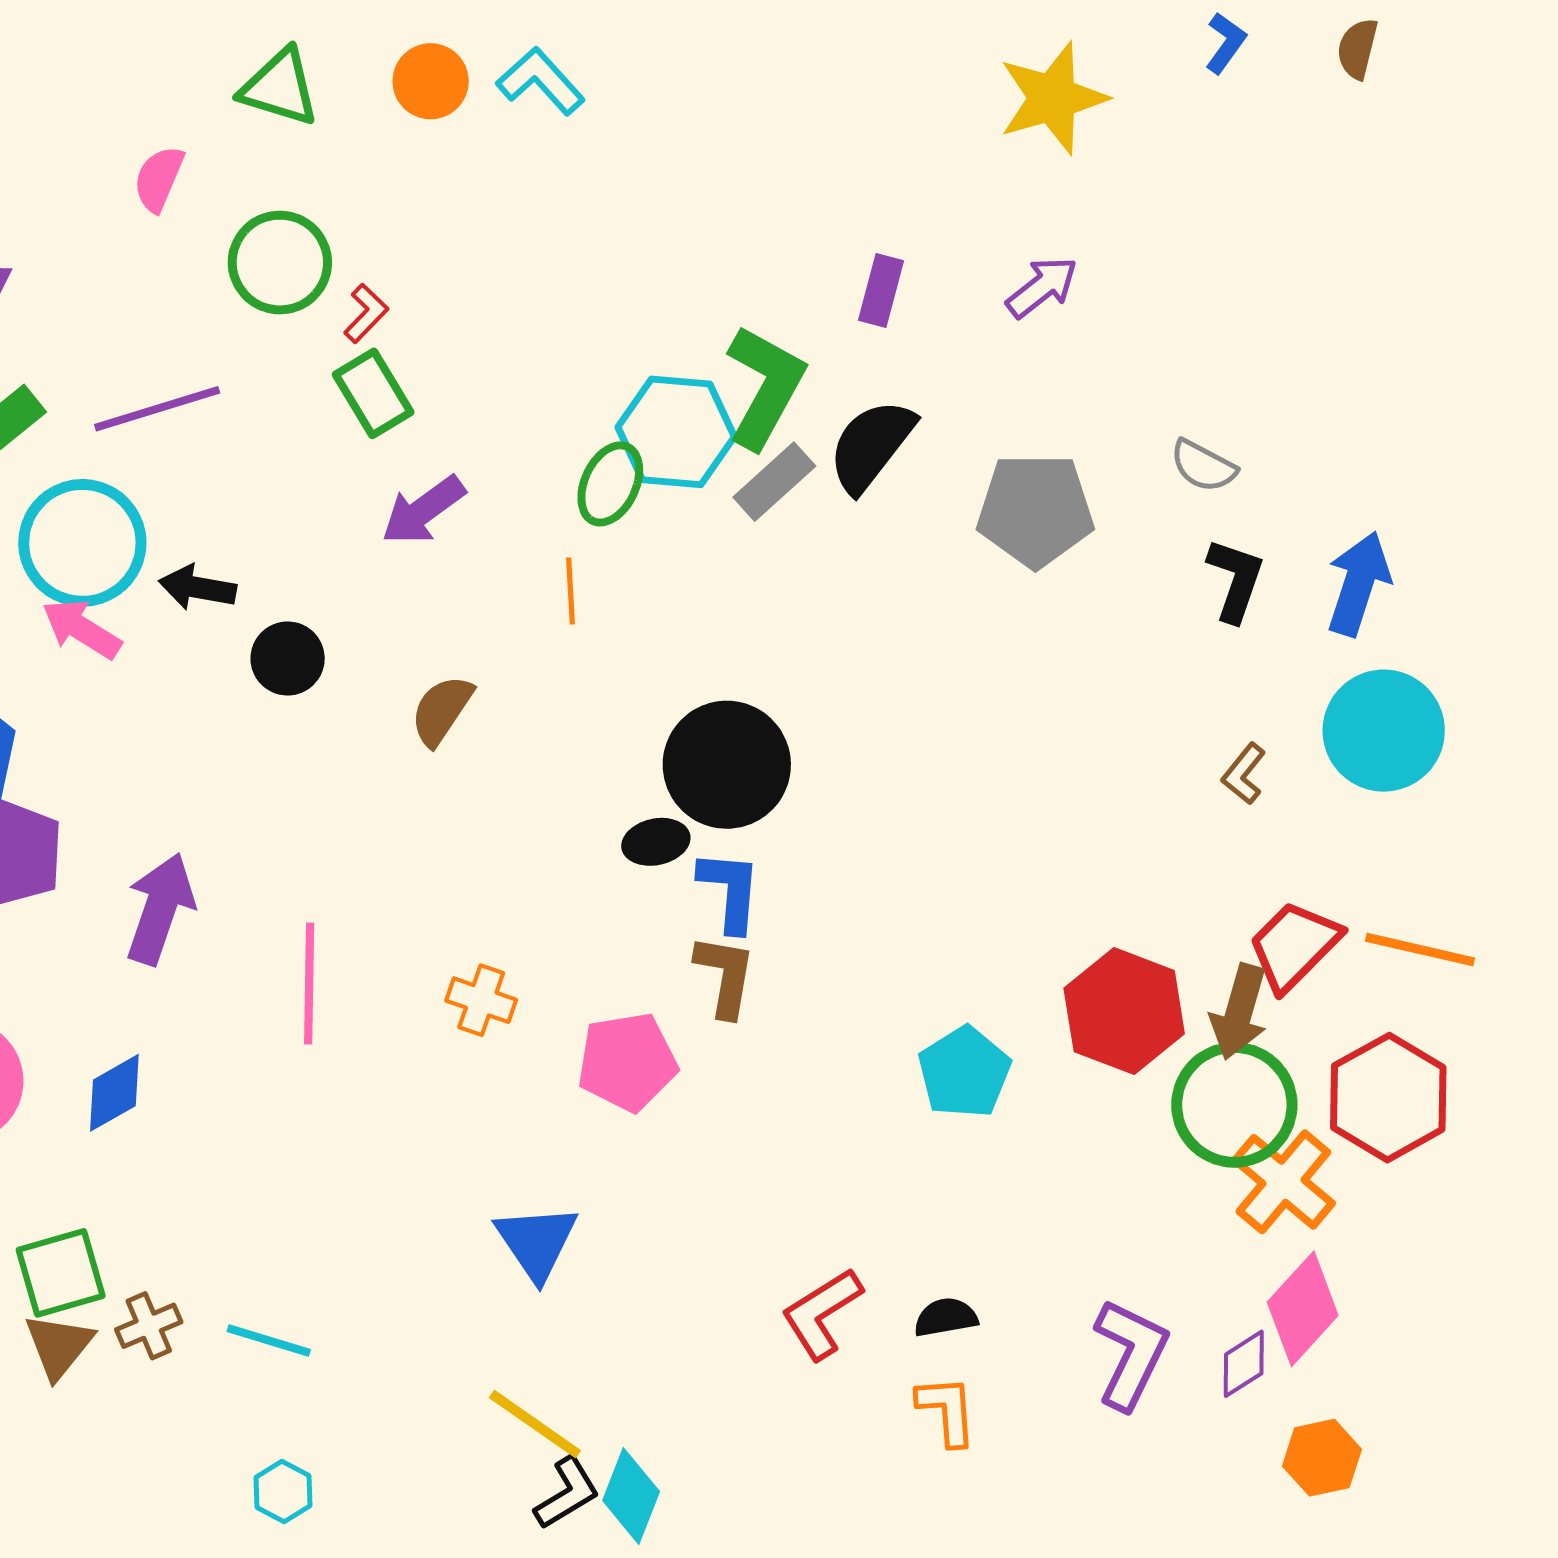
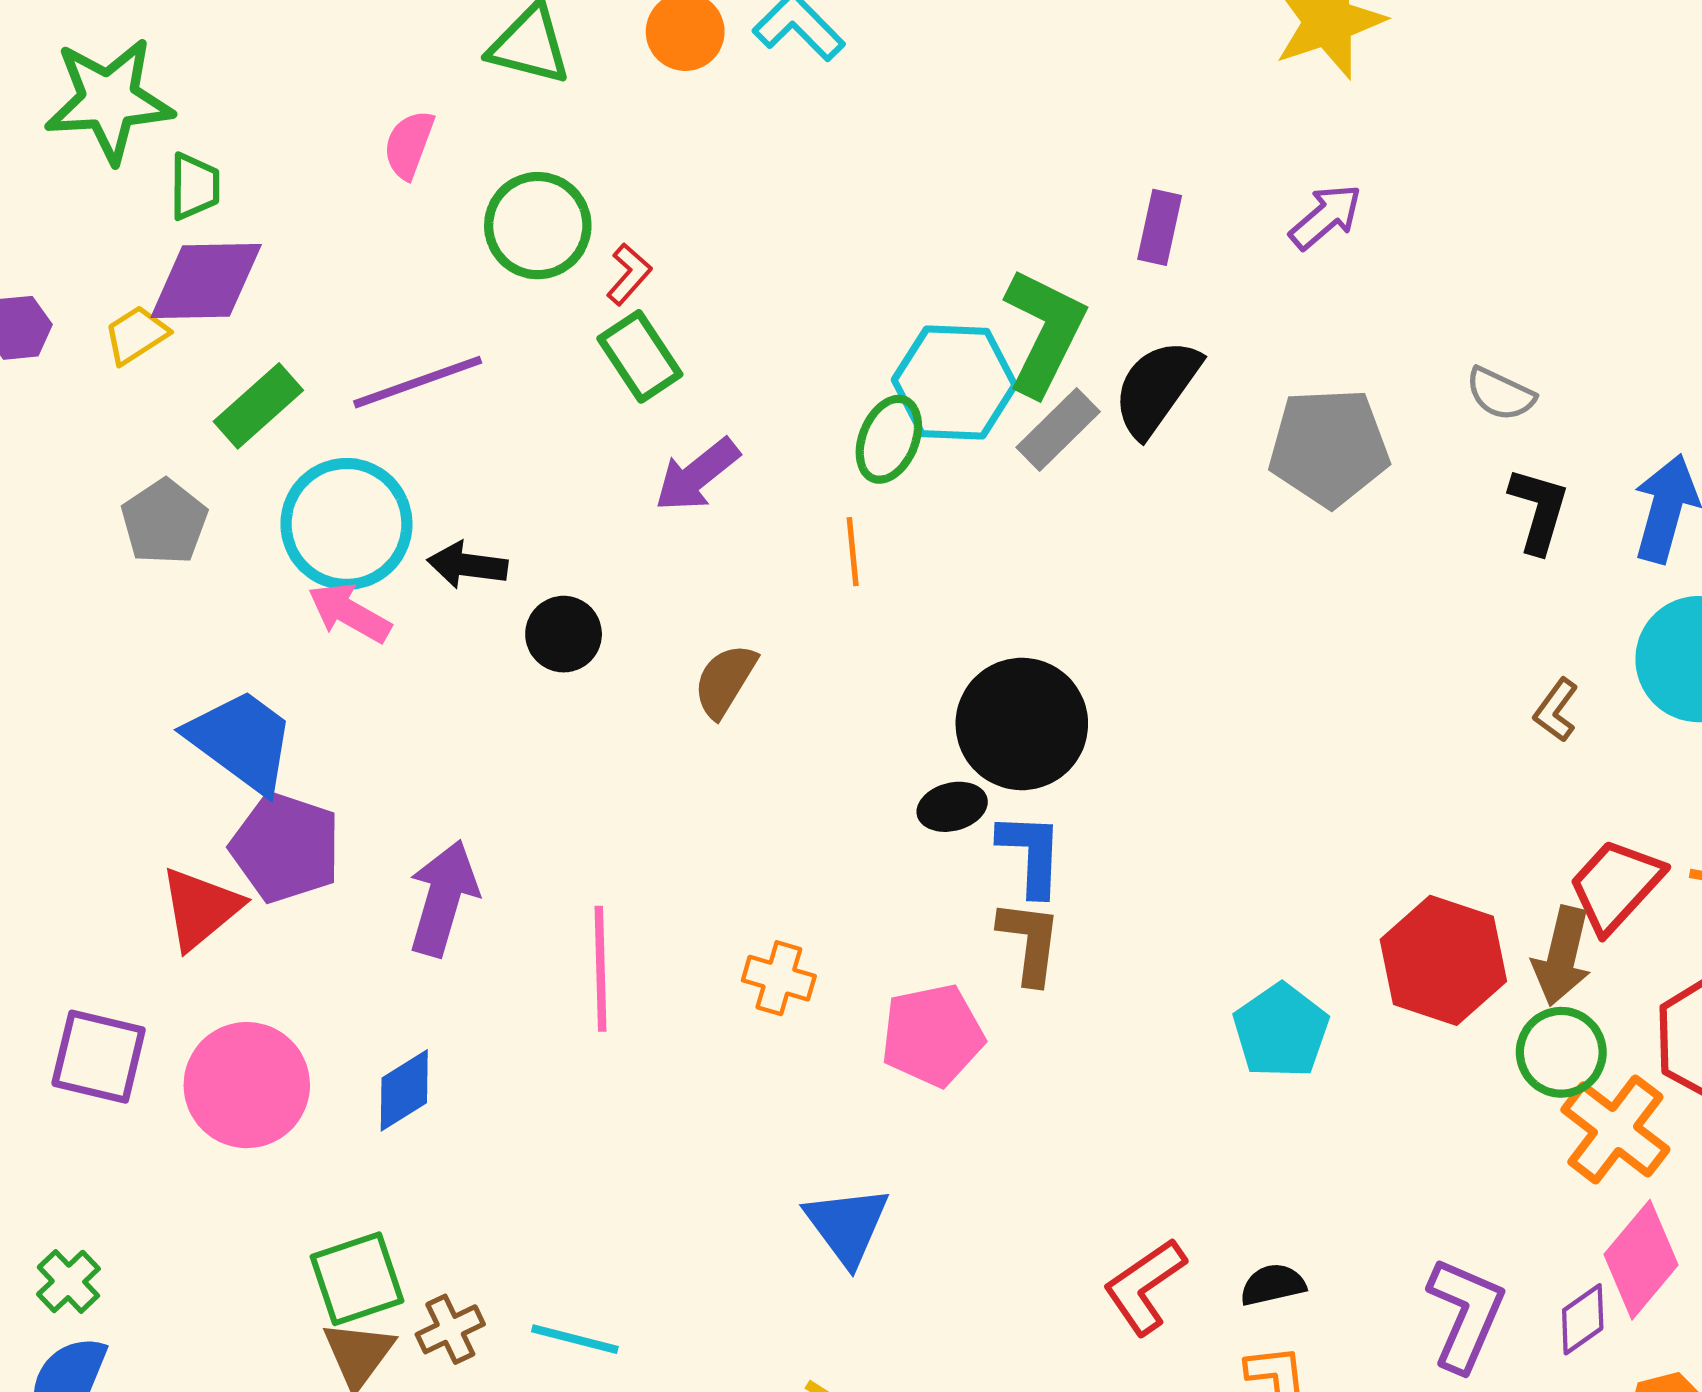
green circle: (1234, 1105) -> (1561, 1052), size x0.7

